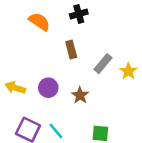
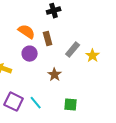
orange semicircle: (39, 22) -> (27, 32), moved
purple circle: (48, 88) -> (30, 54), moved

